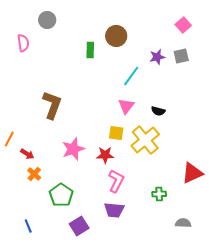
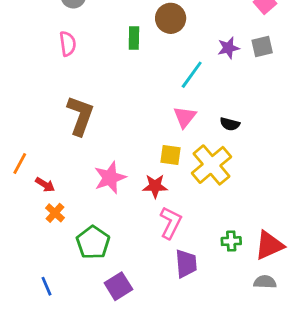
pink semicircle: (23, 43) -> (68, 44), moved
red triangle: (192, 173) -> (269, 245), moved
purple trapezoid: (114, 210) -> (186, 264), moved, turned -100

